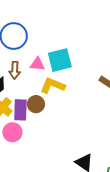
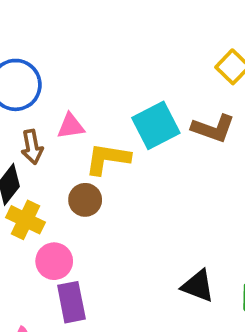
cyan square: (60, 60) -> (156, 125), moved
purple rectangle: (20, 110) -> (71, 302), moved

